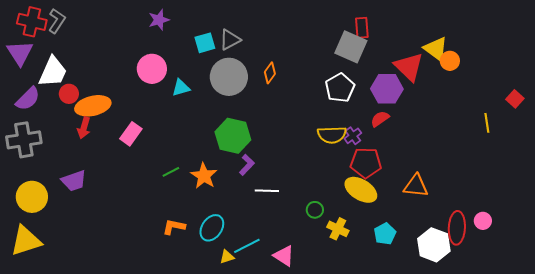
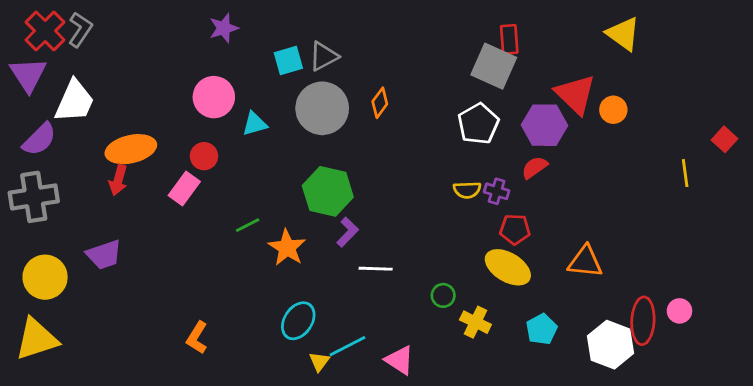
red cross: (32, 22) -> (45, 31), turned 32
yellow triangle: (436, 49) -> (623, 34), moved
orange circle: (450, 61) -> (613, 110), moved
red circle: (69, 94) -> (204, 156), moved
yellow semicircle: (332, 135) -> (467, 190), size x0.7
purple cross: (353, 136) -> (497, 191), turned -36
red pentagon: (366, 163) -> (515, 229), size x0.7
green line: (171, 172) -> (248, 225), moved
orange L-shape: (174, 227) -> (197, 338), moved, turned -70
yellow triangle: (227, 257) -> (319, 362), turned -35

